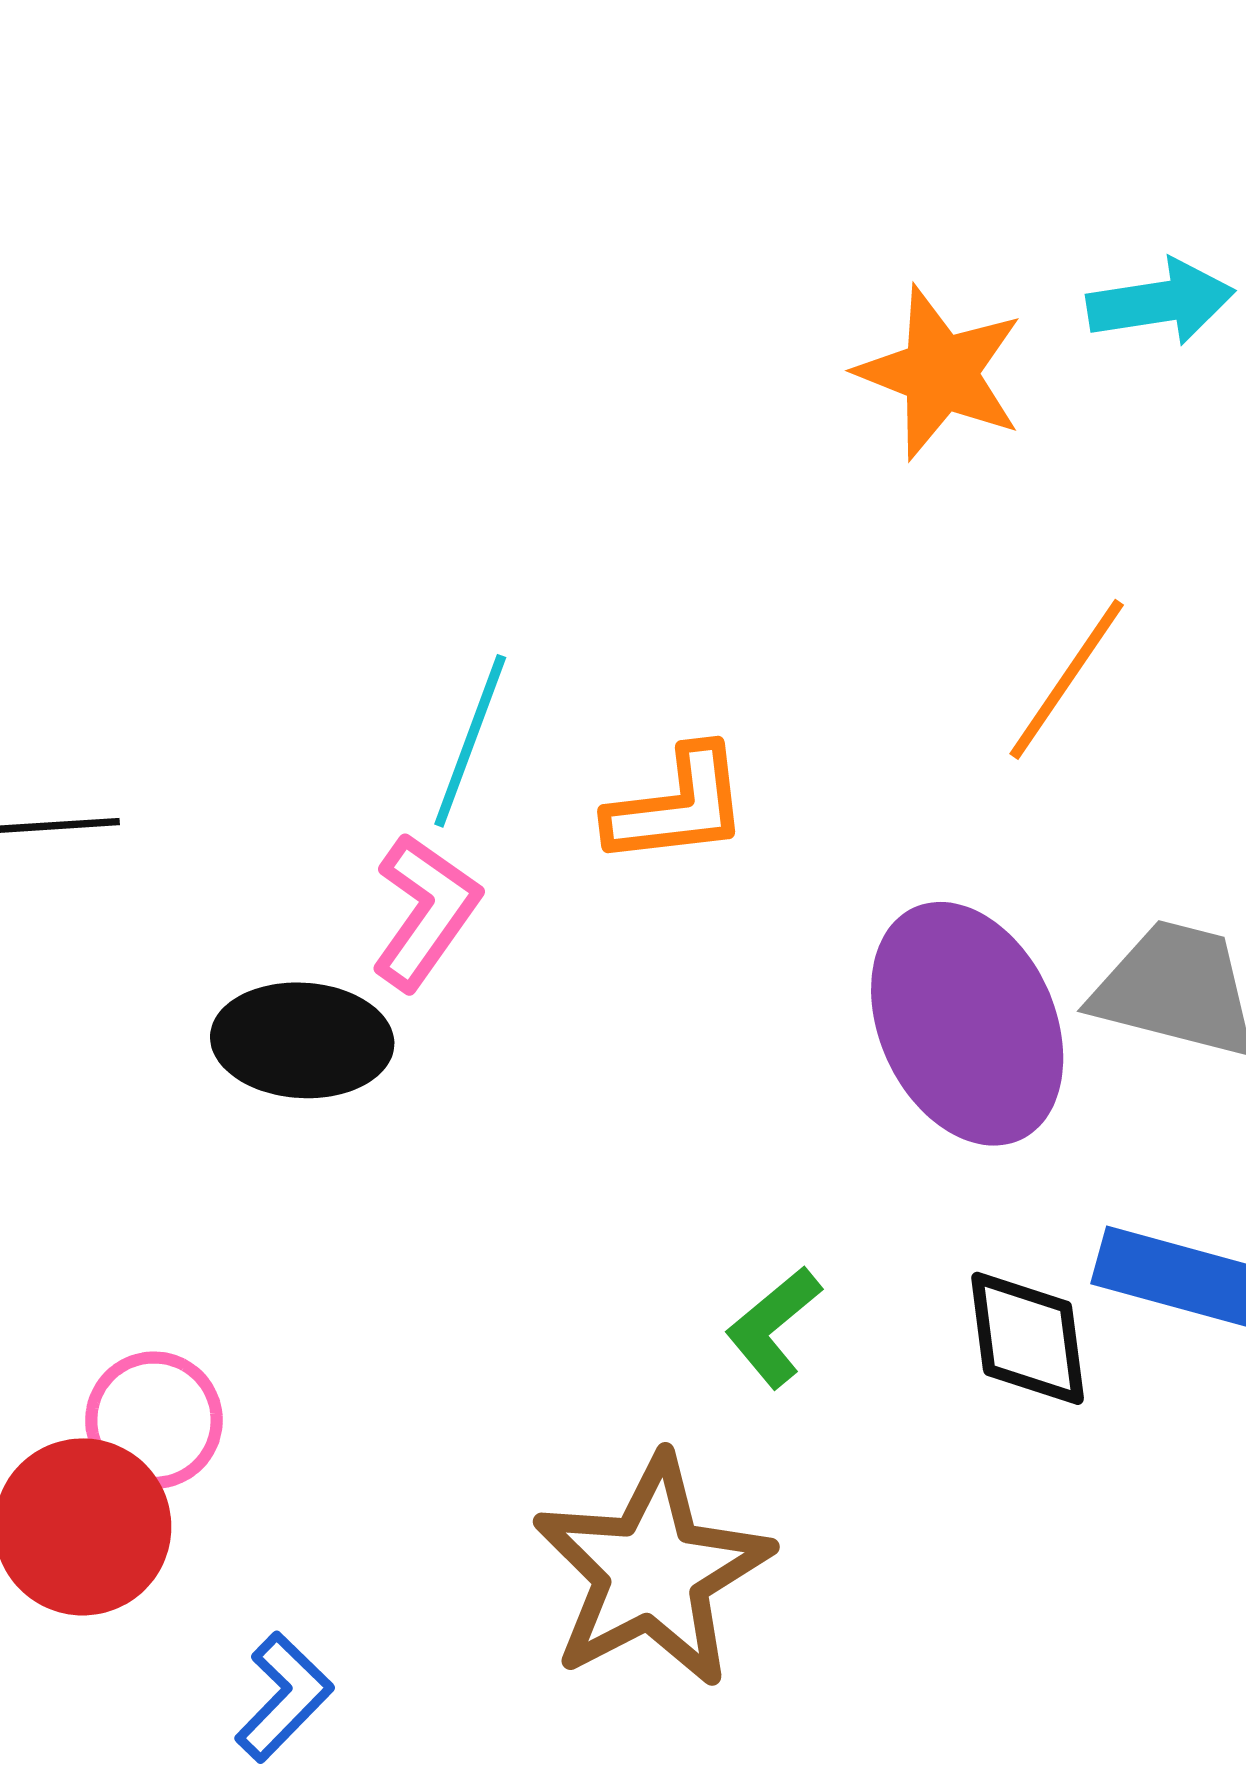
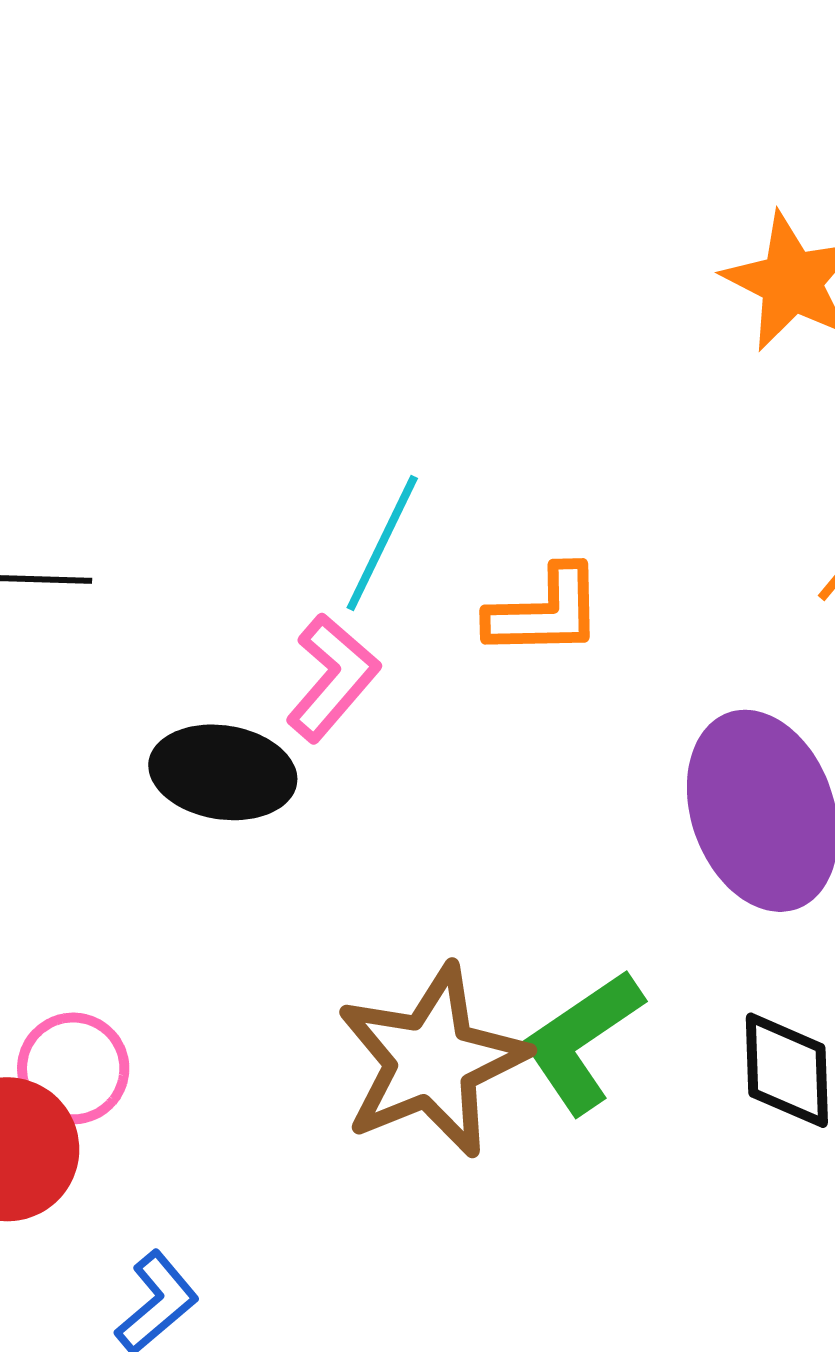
green L-shape: (773, 1327) -> (582, 1041), size x1.5
brown star: (652, 1571) -> (432, 1061), moved

